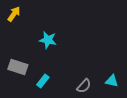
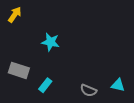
gray semicircle: (84, 86) -> (88, 90), turned 70

